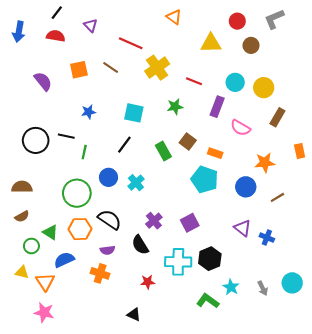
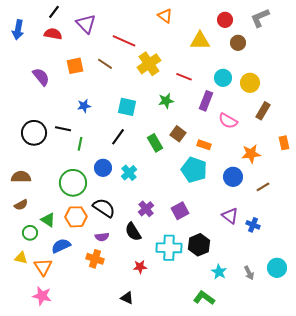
purple triangle: (91, 25) -> (86, 24), size x1.5
green L-shape: (208, 301) -> (204, 298), moved

